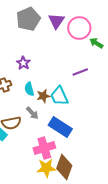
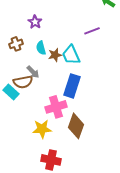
gray arrow: (32, 113) -> (33, 72), moved
blue rectangle: (60, 127) -> (72, 86), turned 75
yellow star: (46, 168) -> (42, 129), moved

